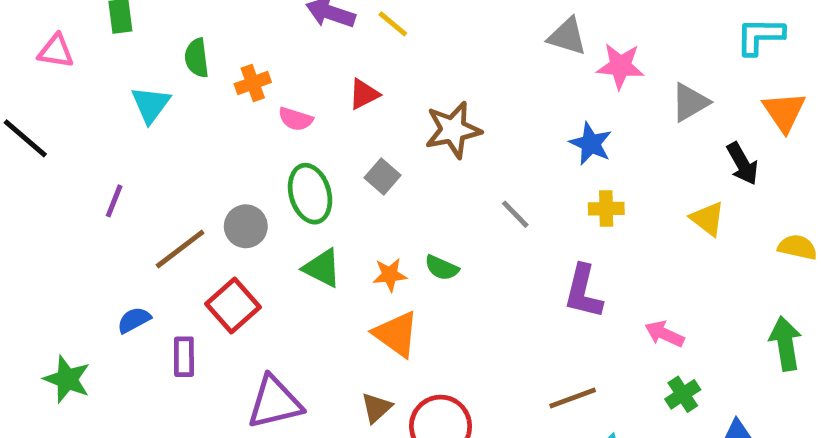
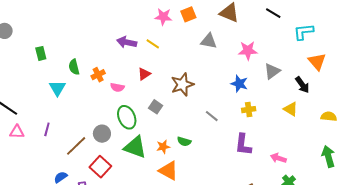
gray triangle: (567, 36) -> (209, 41), moved
pink triangle: (56, 51) -> (17, 132), moved
gray triangle: (690, 102) -> (272, 71), moved
green triangle: (322, 268) -> (135, 147), size x1.4

